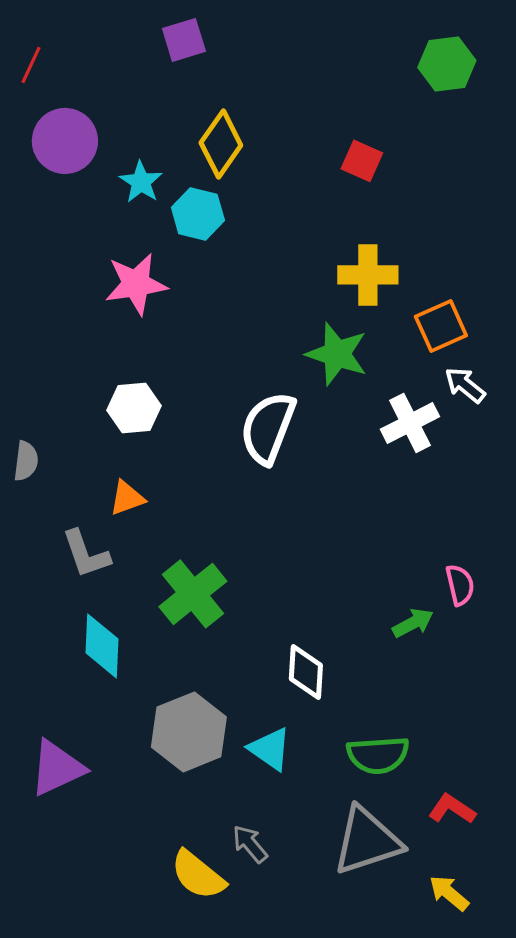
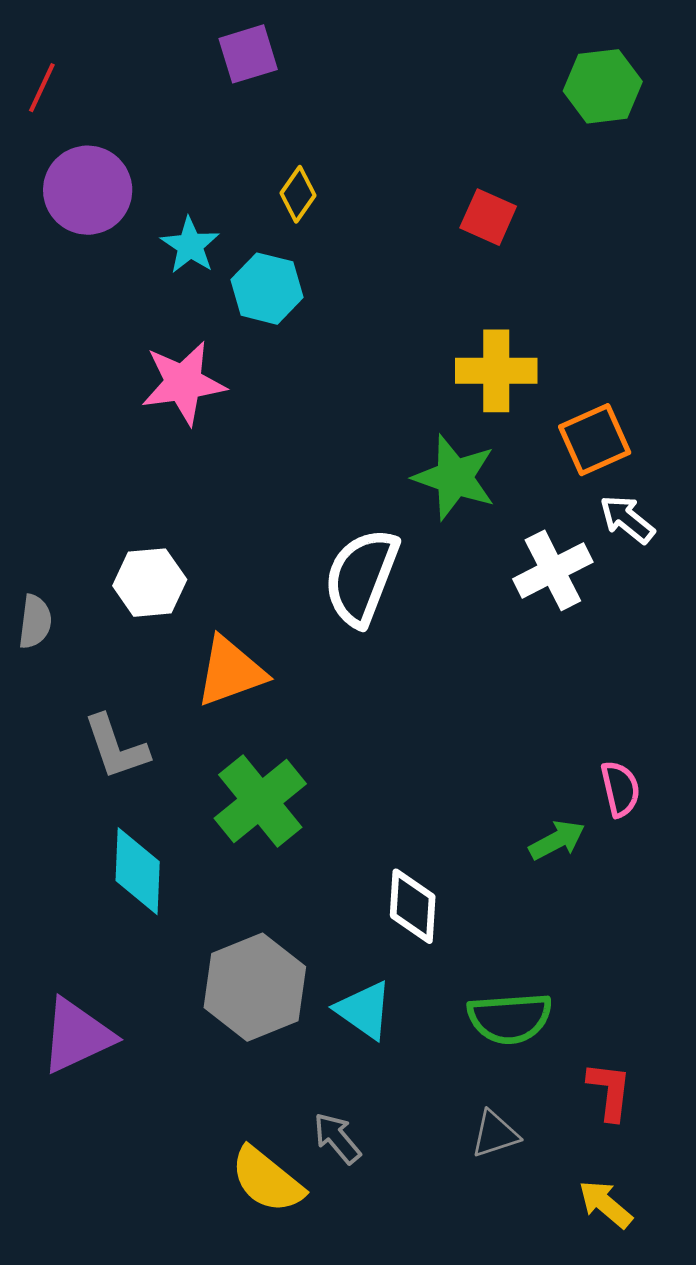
yellow diamond: (221, 144) -> (298, 194), size x0.6
white hexagon: (134, 408) -> (150, 583), moved
orange triangle: (127, 498) -> (231, 672), moved, size x1.5
red L-shape: (452, 809) -> (610, 1091), turned 63
gray triangle: (367, 841) -> (495, 1134), size x0.5

